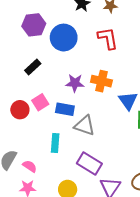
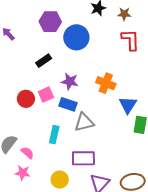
red L-shape: (108, 38) -> (130, 40), moved
purple star: (75, 83) -> (70, 81), moved
gray triangle: (85, 126) -> (84, 122), turned -40
purple rectangle: (89, 164) -> (83, 158), turned -40

